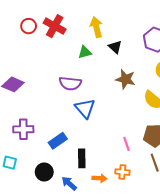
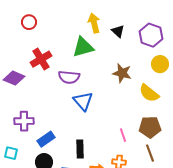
red cross: (55, 26) -> (41, 59), moved, turned 30
black triangle: (115, 47) -> (118, 31), moved
green triangle: (85, 52) -> (83, 47), size x1.6
blue rectangle: (58, 141) -> (46, 139), moved

